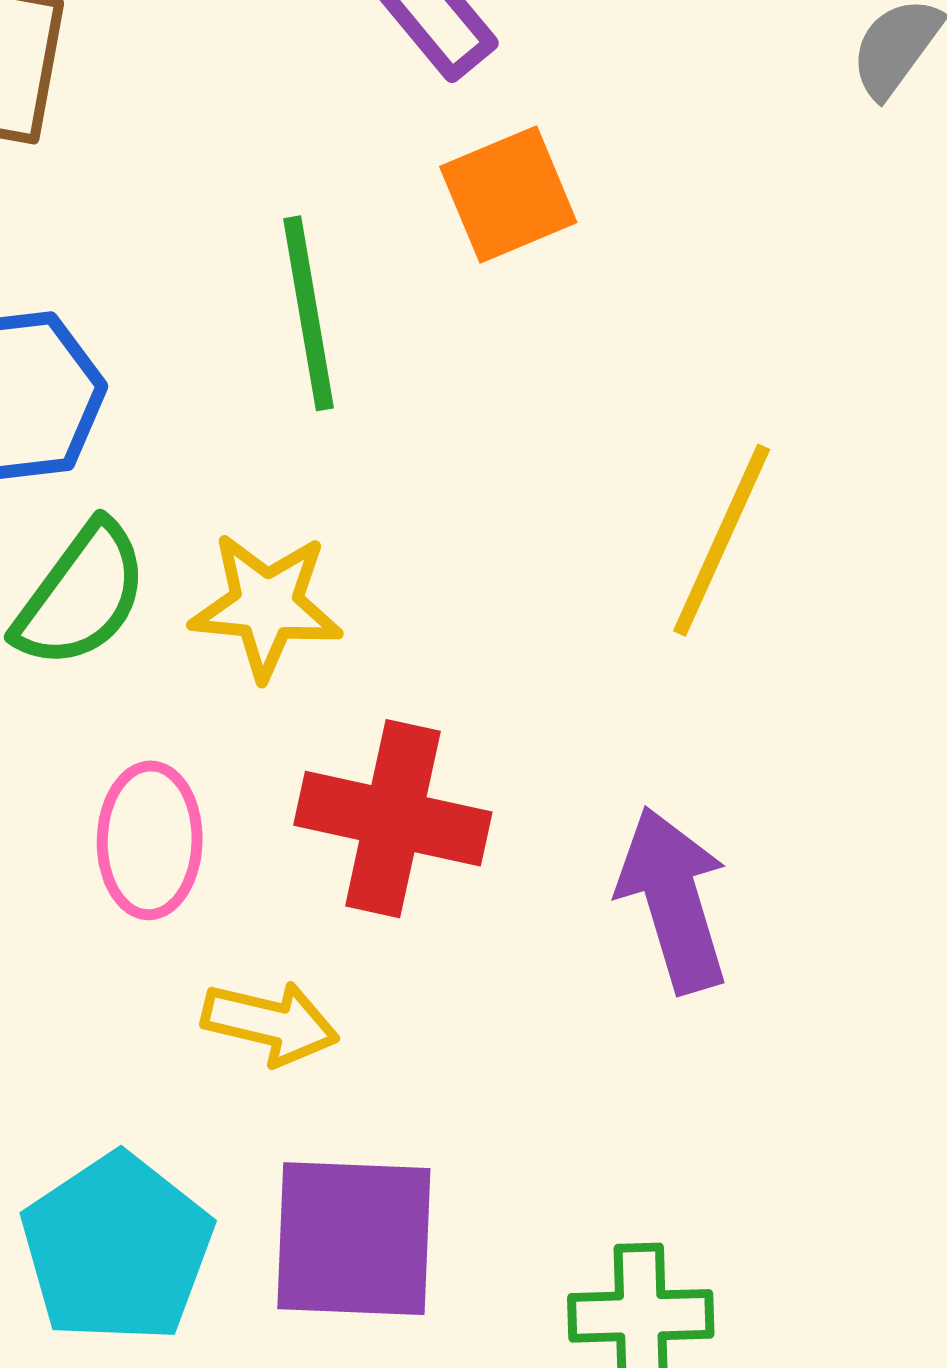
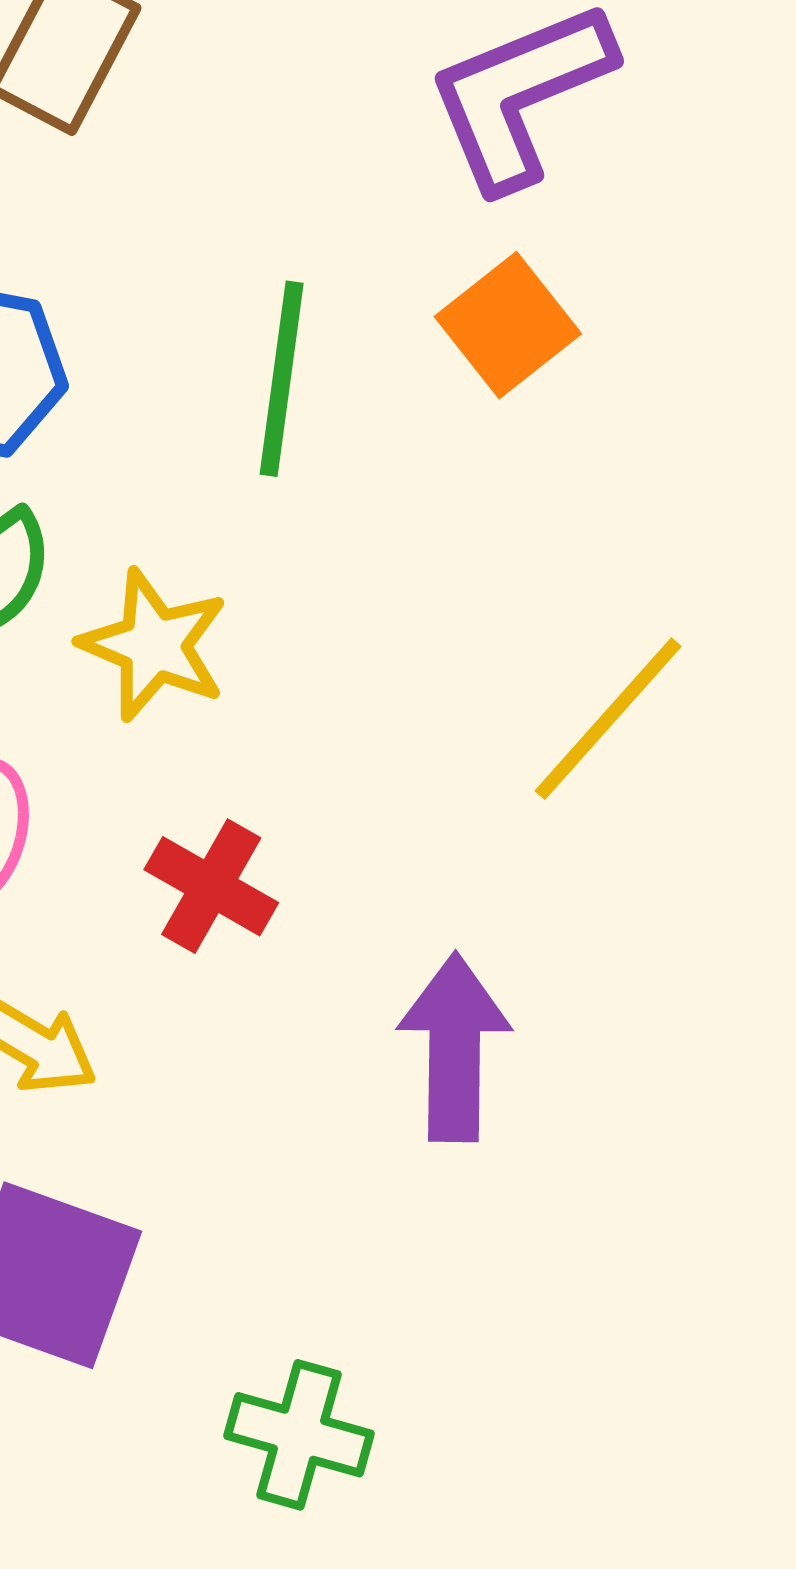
orange square: (508, 194) -> (508, 325), turned -33
red cross: (393, 819) -> (211, 886), size x0.7

